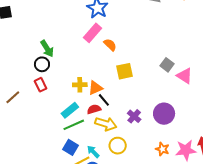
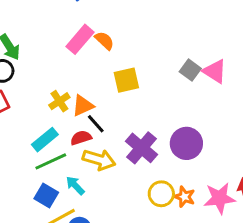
pink rectangle: (92, 33) -> (80, 39), moved
pink triangle: (185, 76) -> (215, 71), moved
yellow cross: (80, 85) -> (59, 101), turned -32
purple cross: (134, 116) -> (142, 148), size x1.5
yellow circle: (118, 146) -> (161, 194), moved
cyan arrow: (93, 152) -> (75, 186), moved

